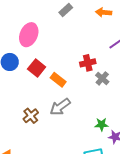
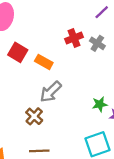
gray cross: (102, 78) -> (97, 43), moved
brown cross: (31, 116) -> (34, 116), moved

